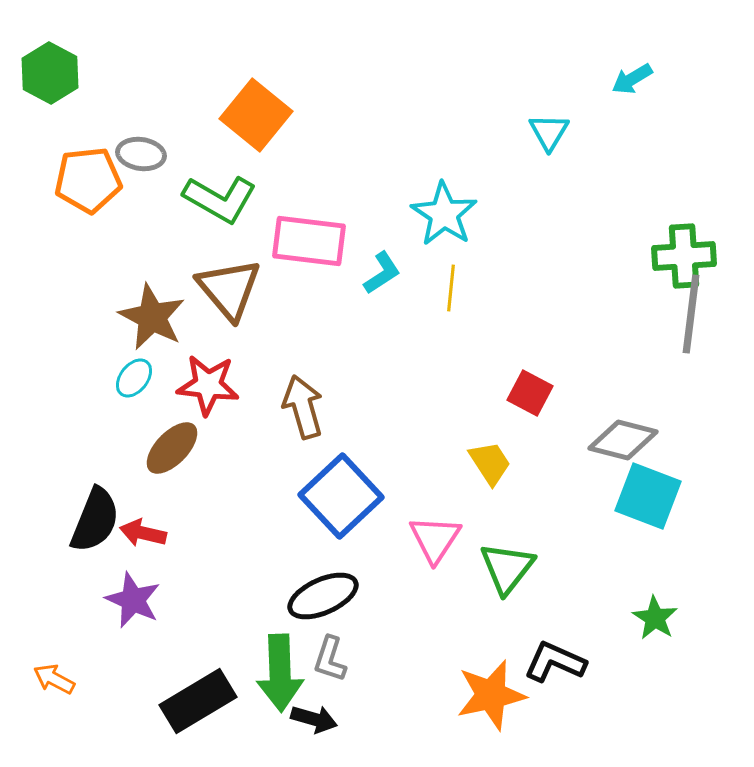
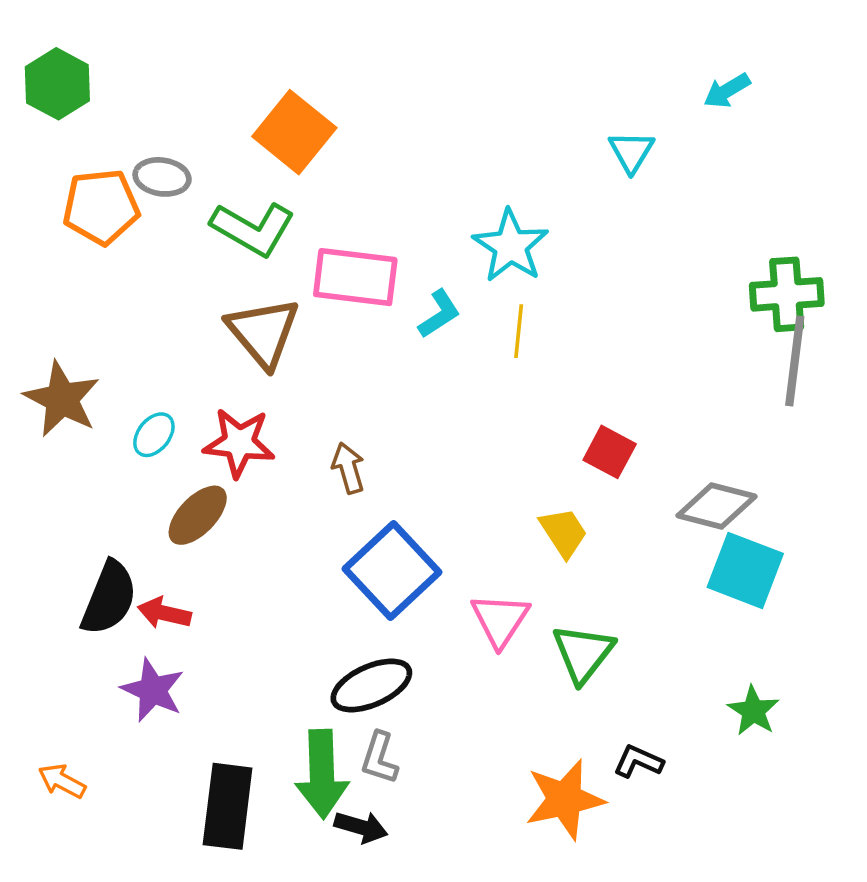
brown star: (152, 317) -> (62, 399), moved
brown arrow: (303, 407) -> (348, 468), size x0.7
black L-shape: (555, 662) -> (638, 761), size x0.7
black rectangle: (198, 701) -> (228, 806), turned -52

